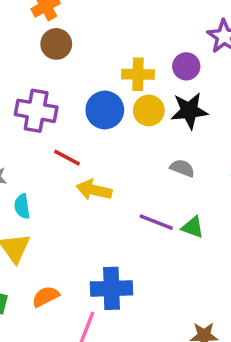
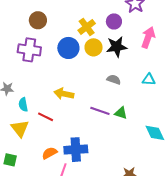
brown circle: (56, 44) -> (38, 20), moved
yellow cross: (138, 74) -> (87, 27), turned -36
red line: (67, 158) -> (46, 117), moved
orange semicircle: (46, 297) -> (50, 153), moved

